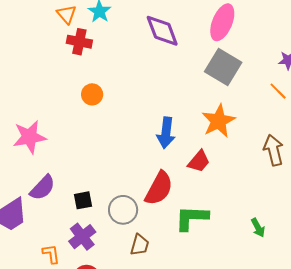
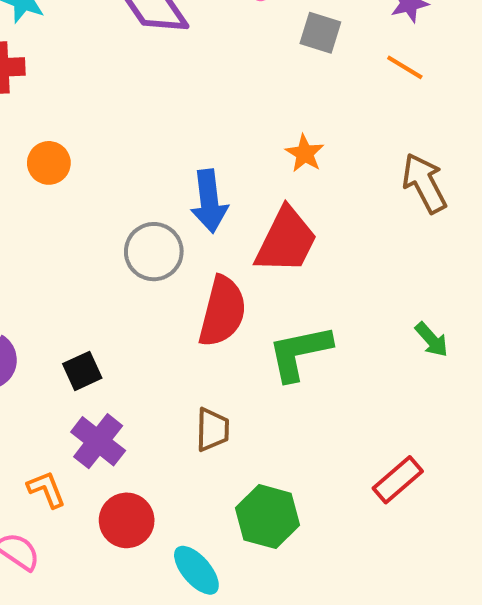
gray square: (223, 67) -> (320, 33), moved, size x0.6
orange star: (218, 121) -> (305, 153), size x0.6
red trapezoid: (199, 161) -> (286, 240), size x1.5
gray circle: (123, 210) -> (154, 252), moved

